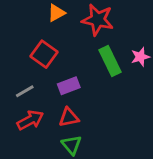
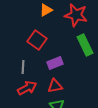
gray line: (25, 91) -> (23, 67), turned -56

